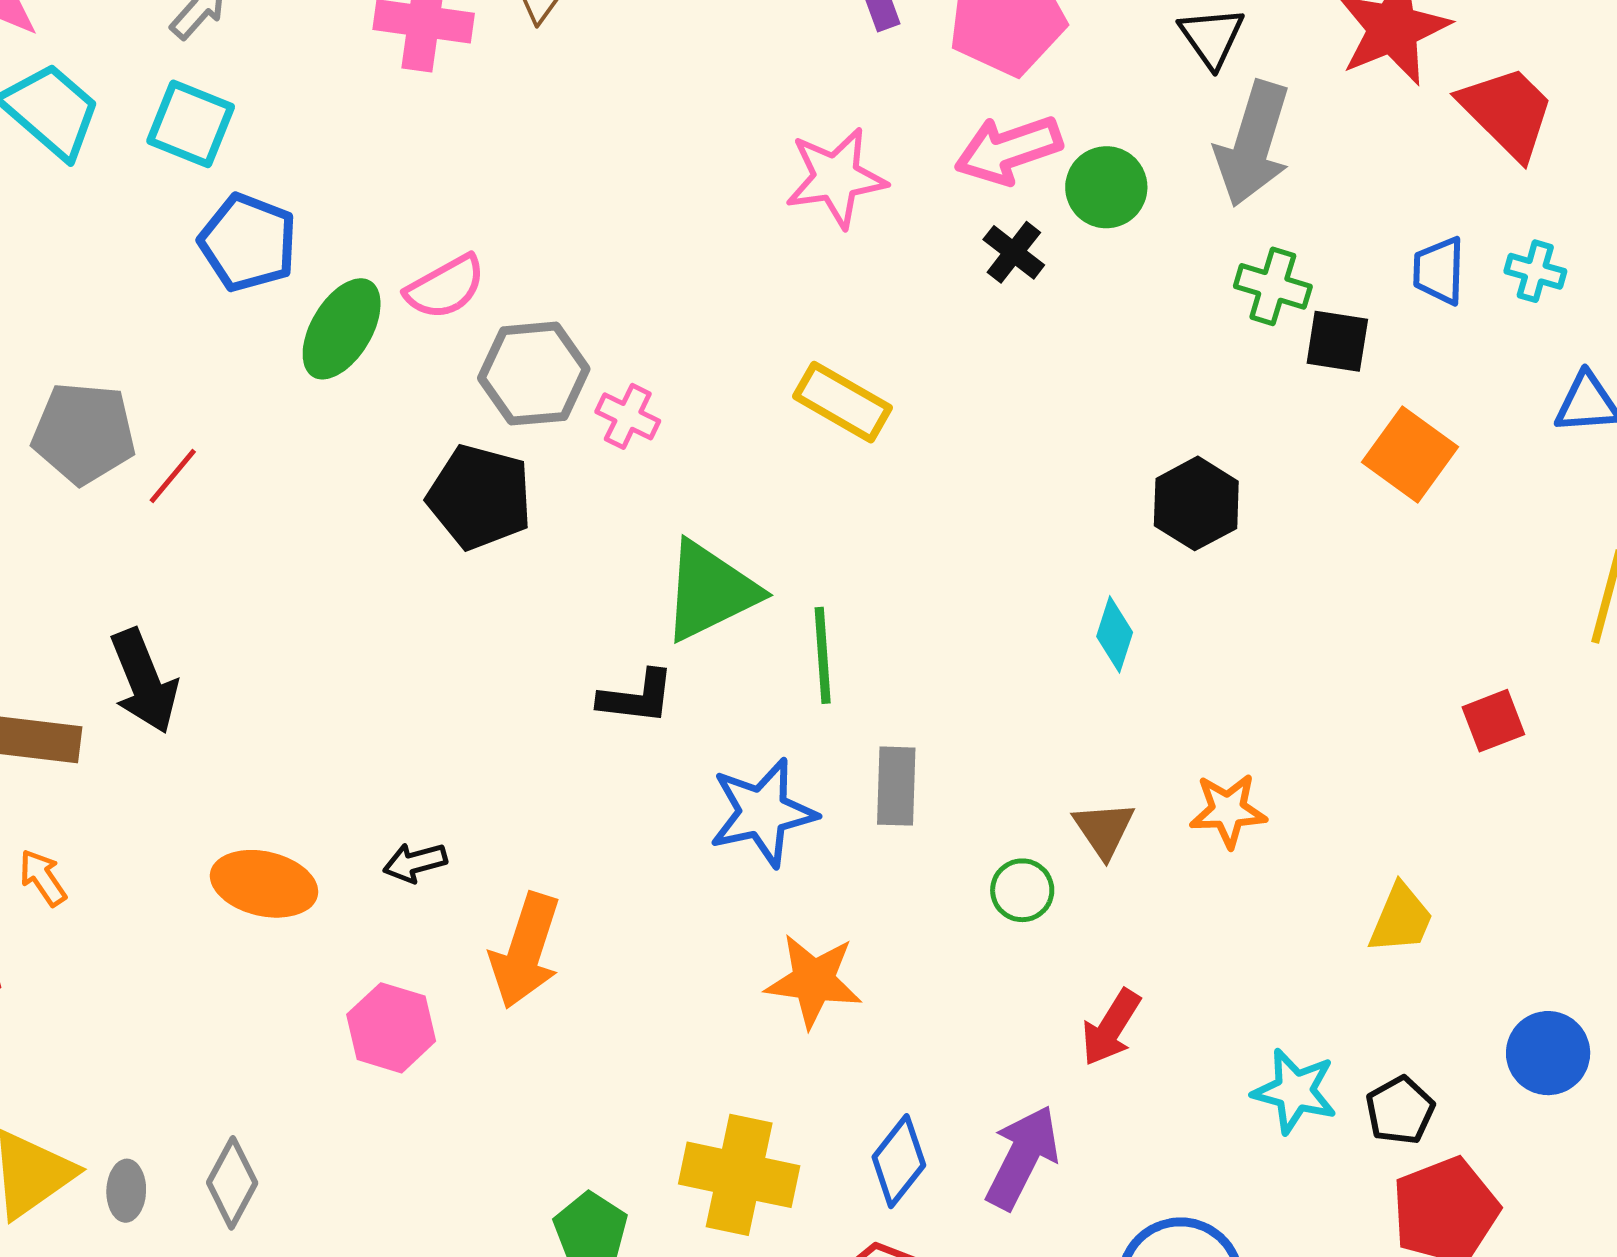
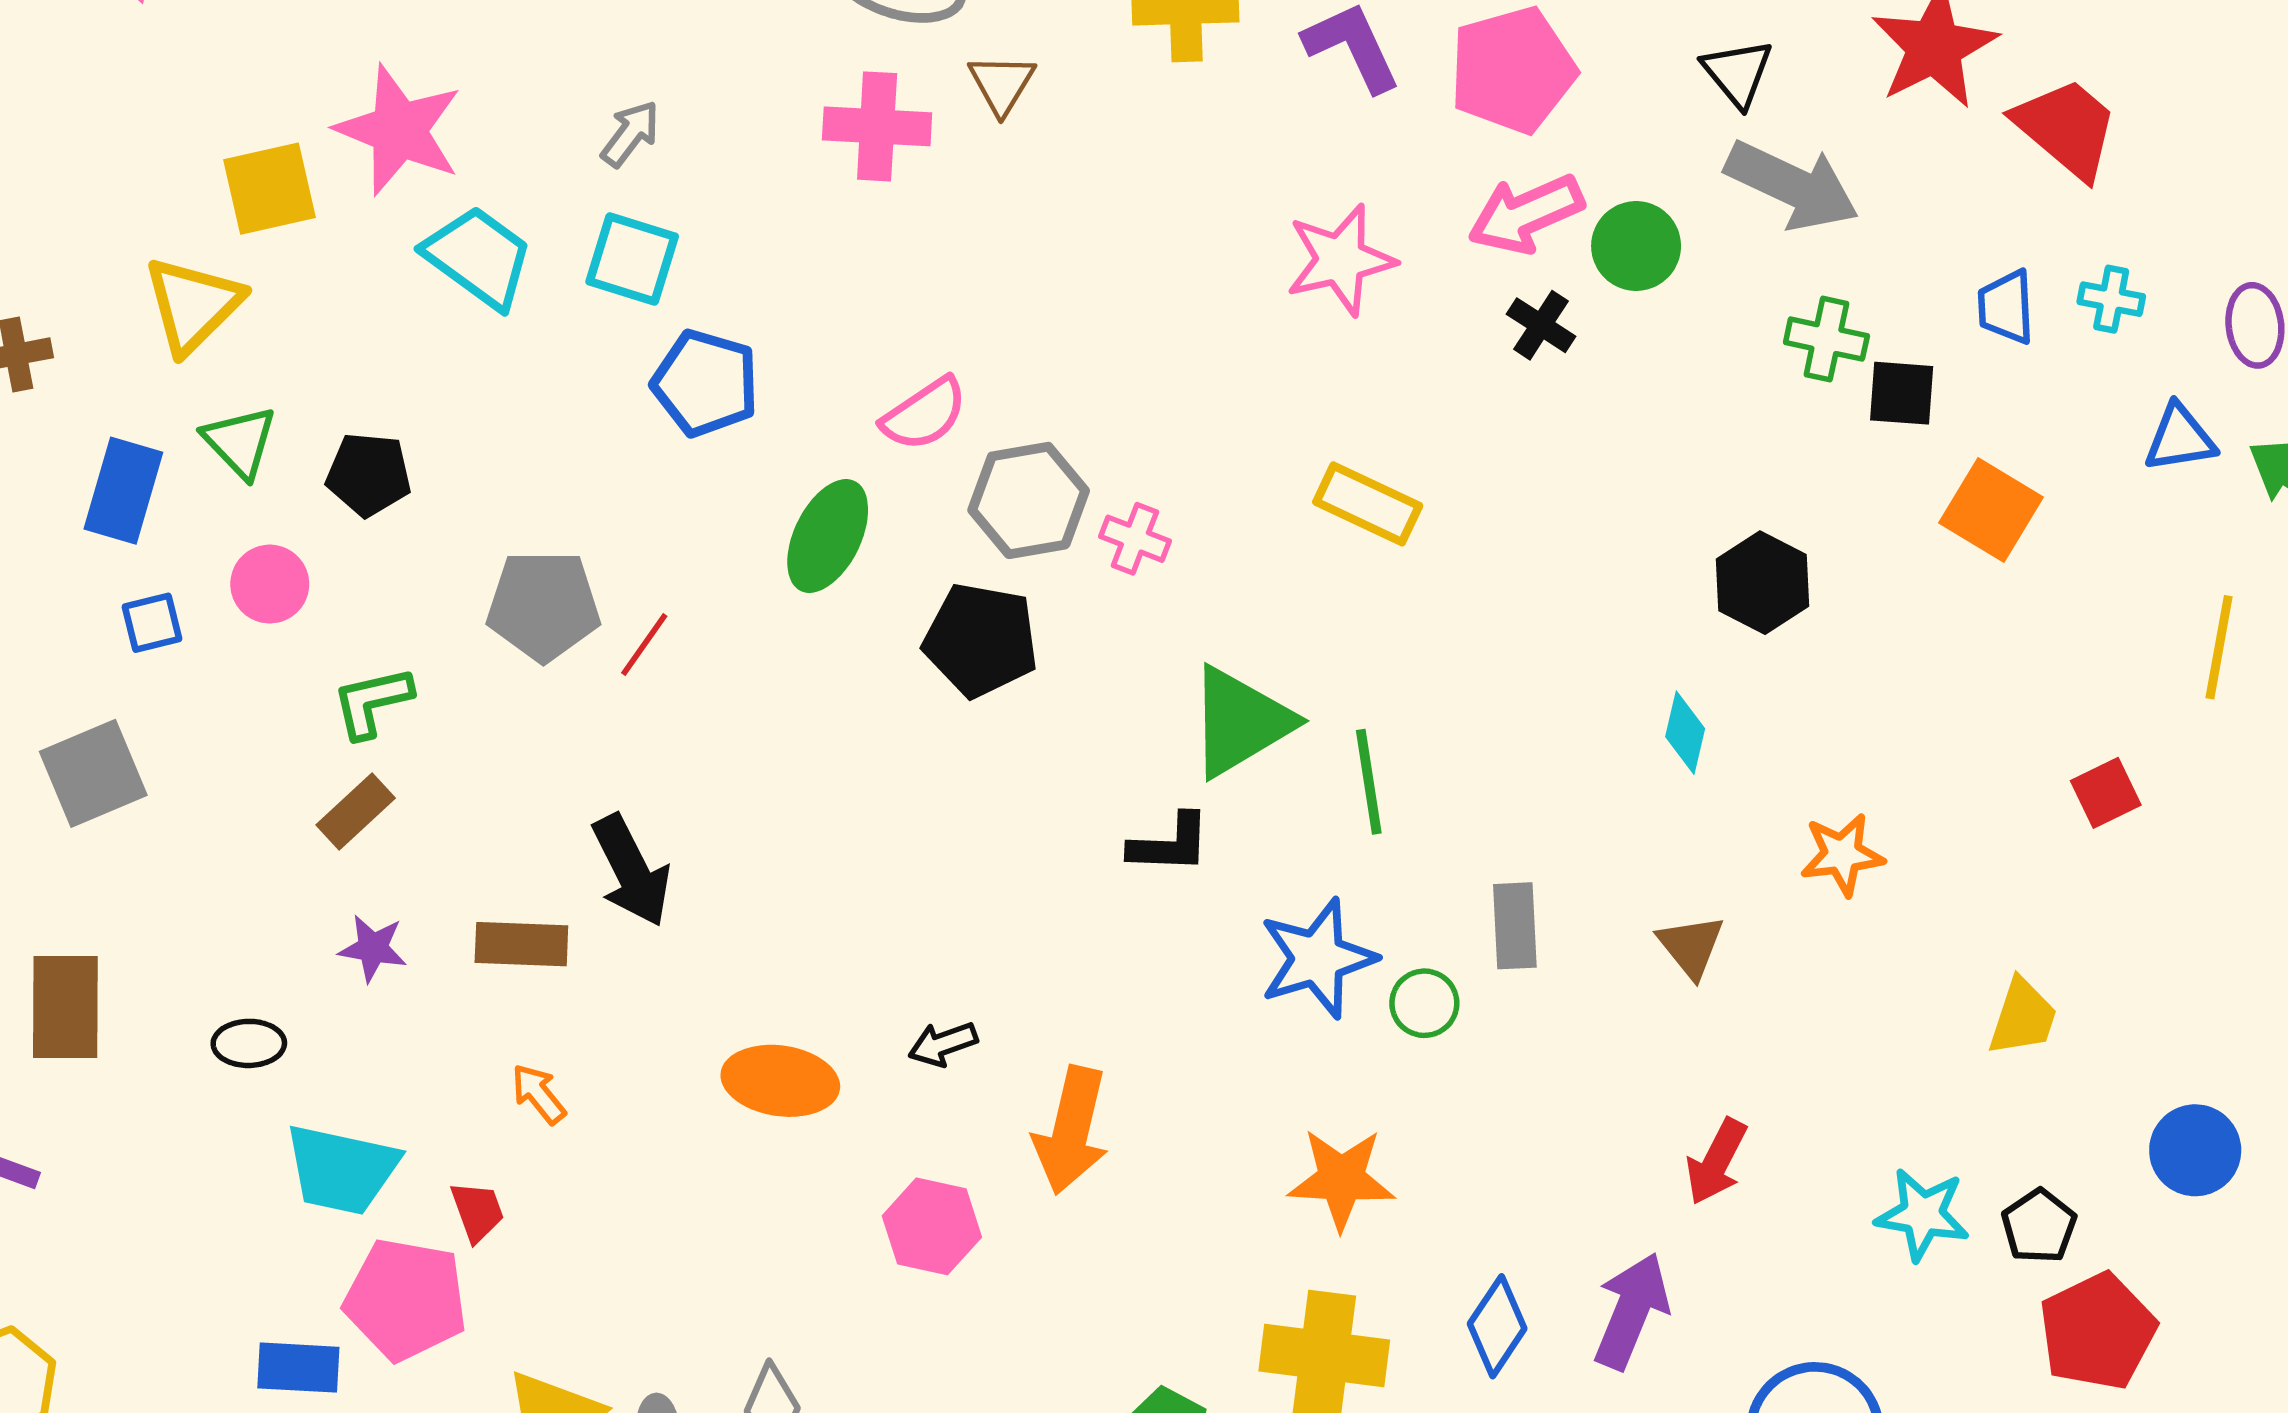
gray arrow: (1253, 144) -> (1792, 186), turned -77
green ellipse: (342, 329) -> (828, 536), moved
gray rectangle: (896, 786) -> (1515, 926), moved
orange star: (1228, 810) -> (1842, 855), moved
green circle: (1022, 890) -> (1424, 1003), moved
orange star: (814, 981) -> (1341, 1179), moved

